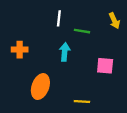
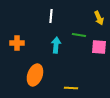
green line: (82, 31) -> (79, 35), moved
pink square: (105, 66) -> (99, 47), moved

